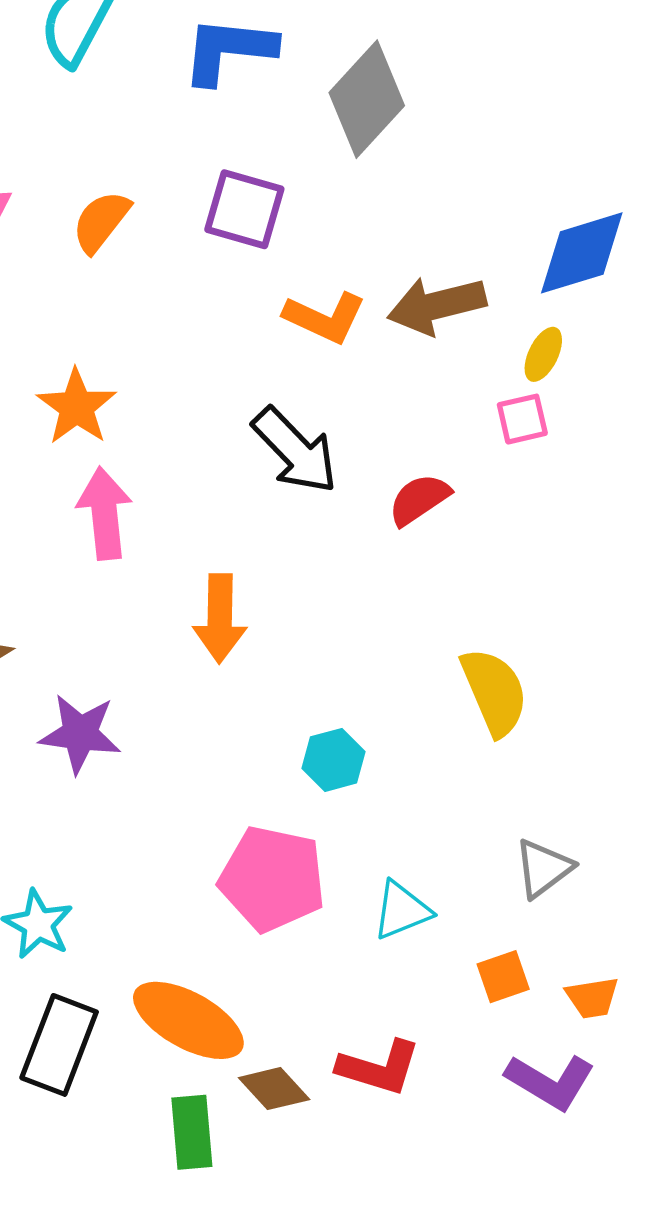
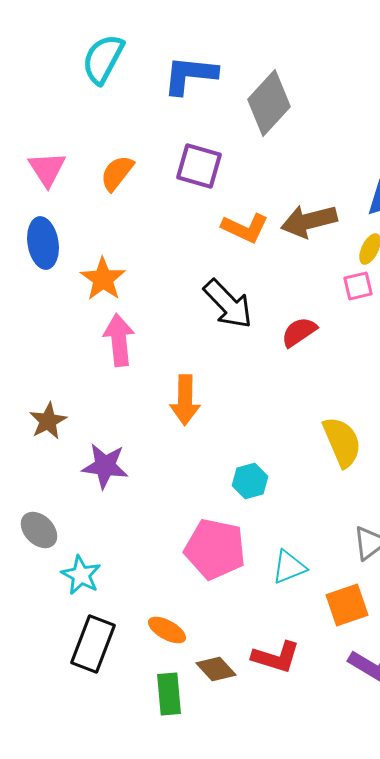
orange square: (503, 977) -> (347, 605), size x1.4
orange ellipse: (188, 1020) -> (167, 630), size x0.6

